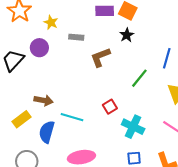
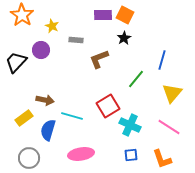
red square: (110, 107) -> (108, 106), size x1.6

